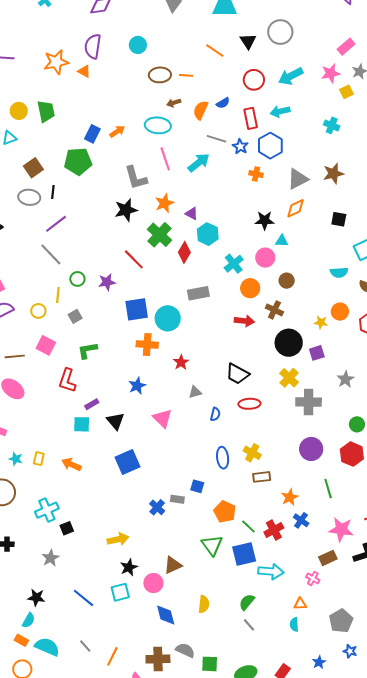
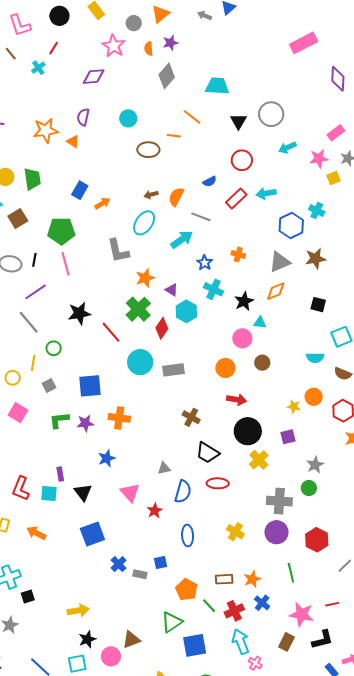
purple semicircle: (93, 46) -> (83, 117), size x0.7
orange line: (215, 50) -> (192, 117), moved
orange line: (186, 75) -> (174, 136), moved
cyan arrow: (291, 76) -> (287, 148), moved, size x0.7
brown arrow: (174, 103) -> (151, 195), moved
orange semicircle: (201, 110) -> (176, 197), moved
red rectangle: (251, 118) -> (236, 198), turned 55
cyan ellipse: (158, 125) -> (144, 223), moved, turned -65
blue rectangle: (92, 134) -> (80, 190), moved
blue star: (240, 146) -> (205, 263), moved
blue hexagon: (270, 146) -> (291, 225), moved
pink line: (165, 159) -> (66, 264), moved
brown square: (33, 168) -> (18, 218), moved
black star: (126, 210) -> (79, 313), moved
black star: (265, 220) -> (244, 301), turned -30
cyan cross: (234, 264) -> (214, 289), moved, turned -30
purple star: (107, 282) -> (85, 423), moved
blue square: (137, 309) -> (90, 386), moved
brown cross: (274, 310) -> (191, 417), moved
cyan circle: (168, 318) -> (140, 362), moved
red arrow: (244, 321) -> (237, 400), moved
black circle: (289, 343) -> (248, 431), moved
red star: (181, 362) -> (155, 511), moved
red L-shape: (67, 380) -> (21, 489), moved
gray cross: (309, 402) -> (279, 501), moved
purple rectangle: (92, 404) -> (60, 474), turned -72
blue semicircle: (215, 414) -> (183, 492), size x1.6
green circle: (357, 424) -> (309, 488), moved
yellow cross: (252, 453) -> (235, 532), moved
brown rectangle: (262, 477) -> (224, 579), moved
blue square: (197, 486) -> (161, 562), turned -32
blue cross: (157, 507) -> (119, 564), moved
green triangle: (212, 545) -> (172, 622), turned 30
blue square: (244, 554) -> (195, 645), moved
brown rectangle: (328, 558) -> (287, 642), turned -42
cyan arrow: (271, 572) -> (240, 642), moved, turned -120
pink cross: (313, 578) -> (255, 663), moved

